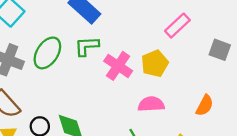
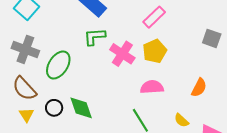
pink rectangle: (177, 26) -> (154, 17), moved
green ellipse: (47, 53) -> (58, 65), moved

